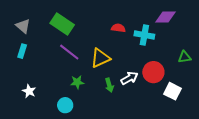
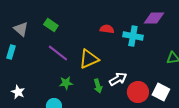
green rectangle: (62, 24) -> (51, 25), size x0.6
gray triangle: (23, 26) -> (21, 29), moved
red circle: (153, 72) -> (138, 92), moved

